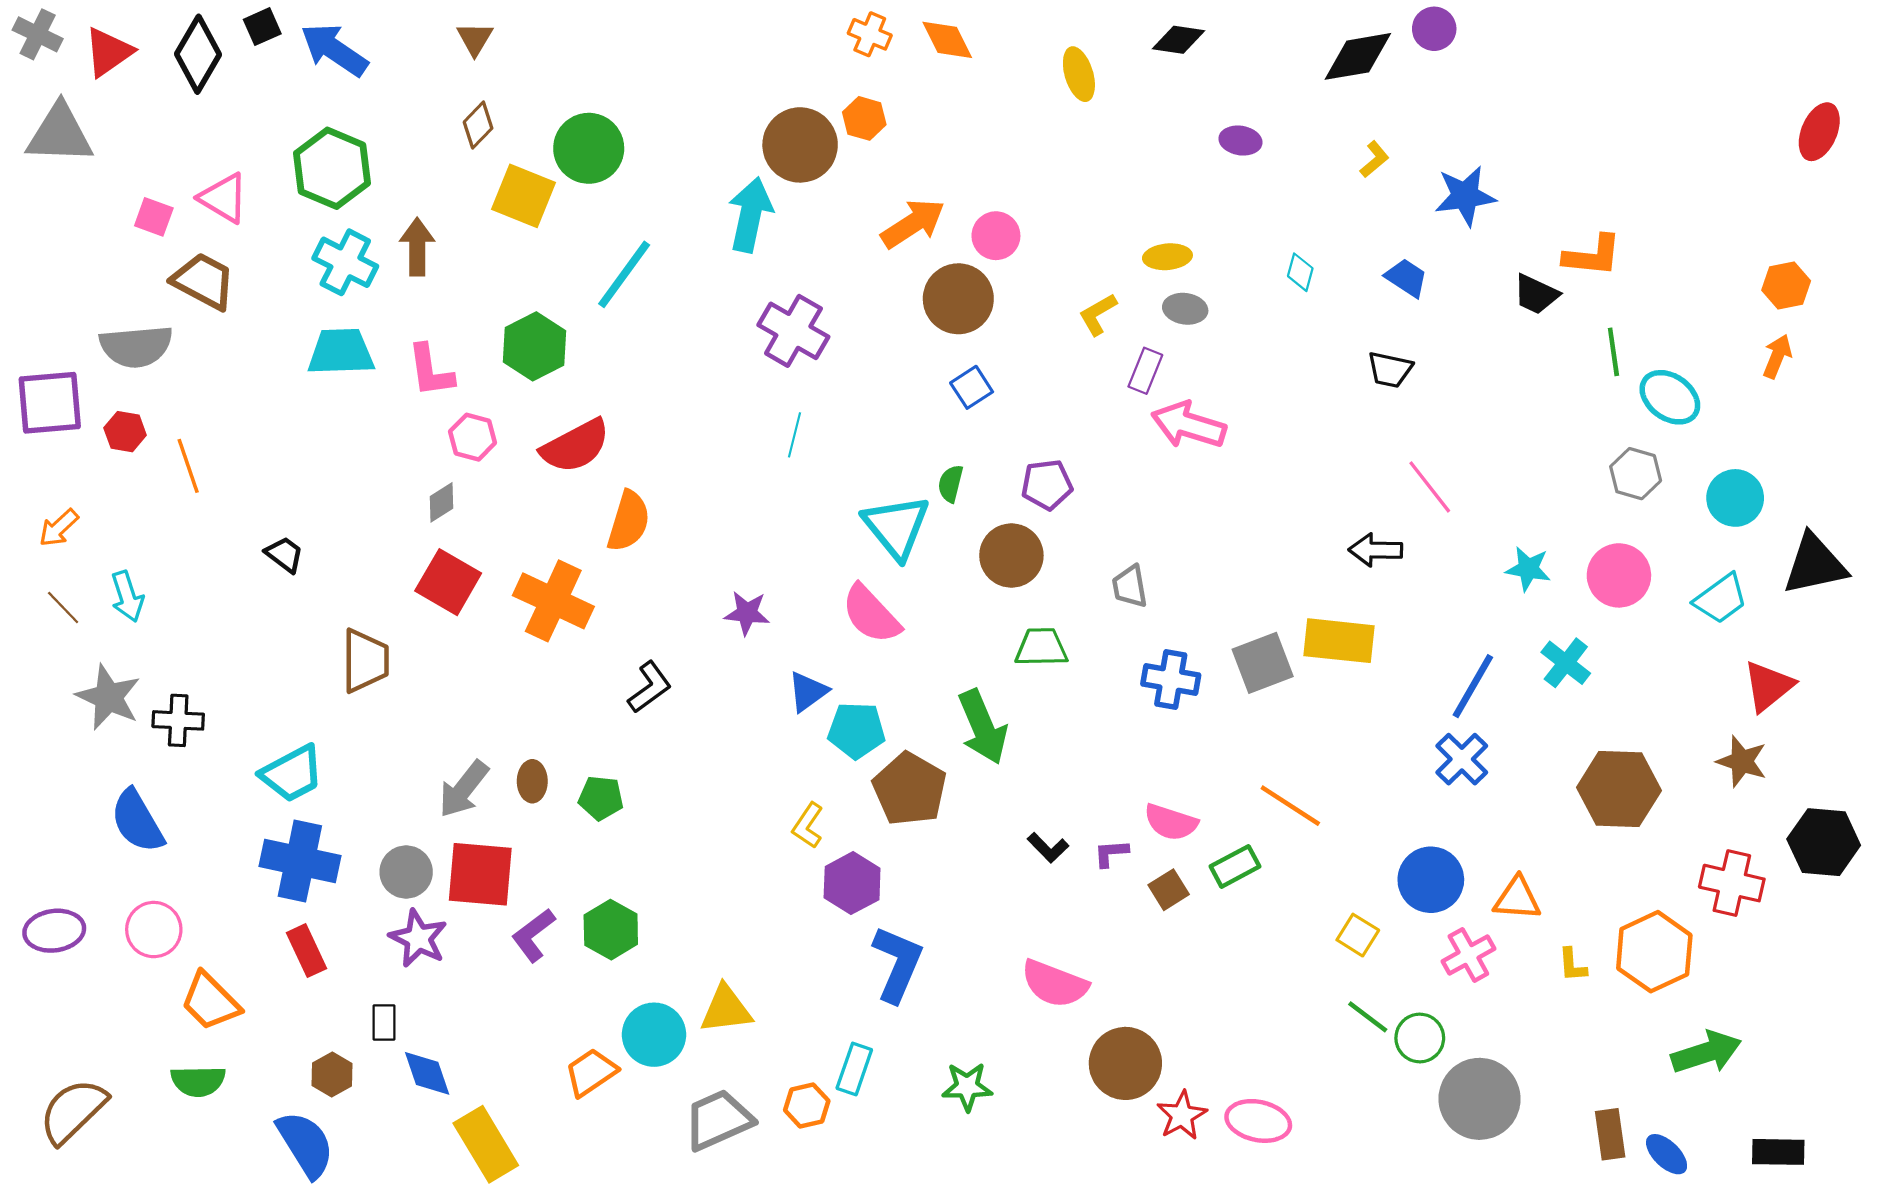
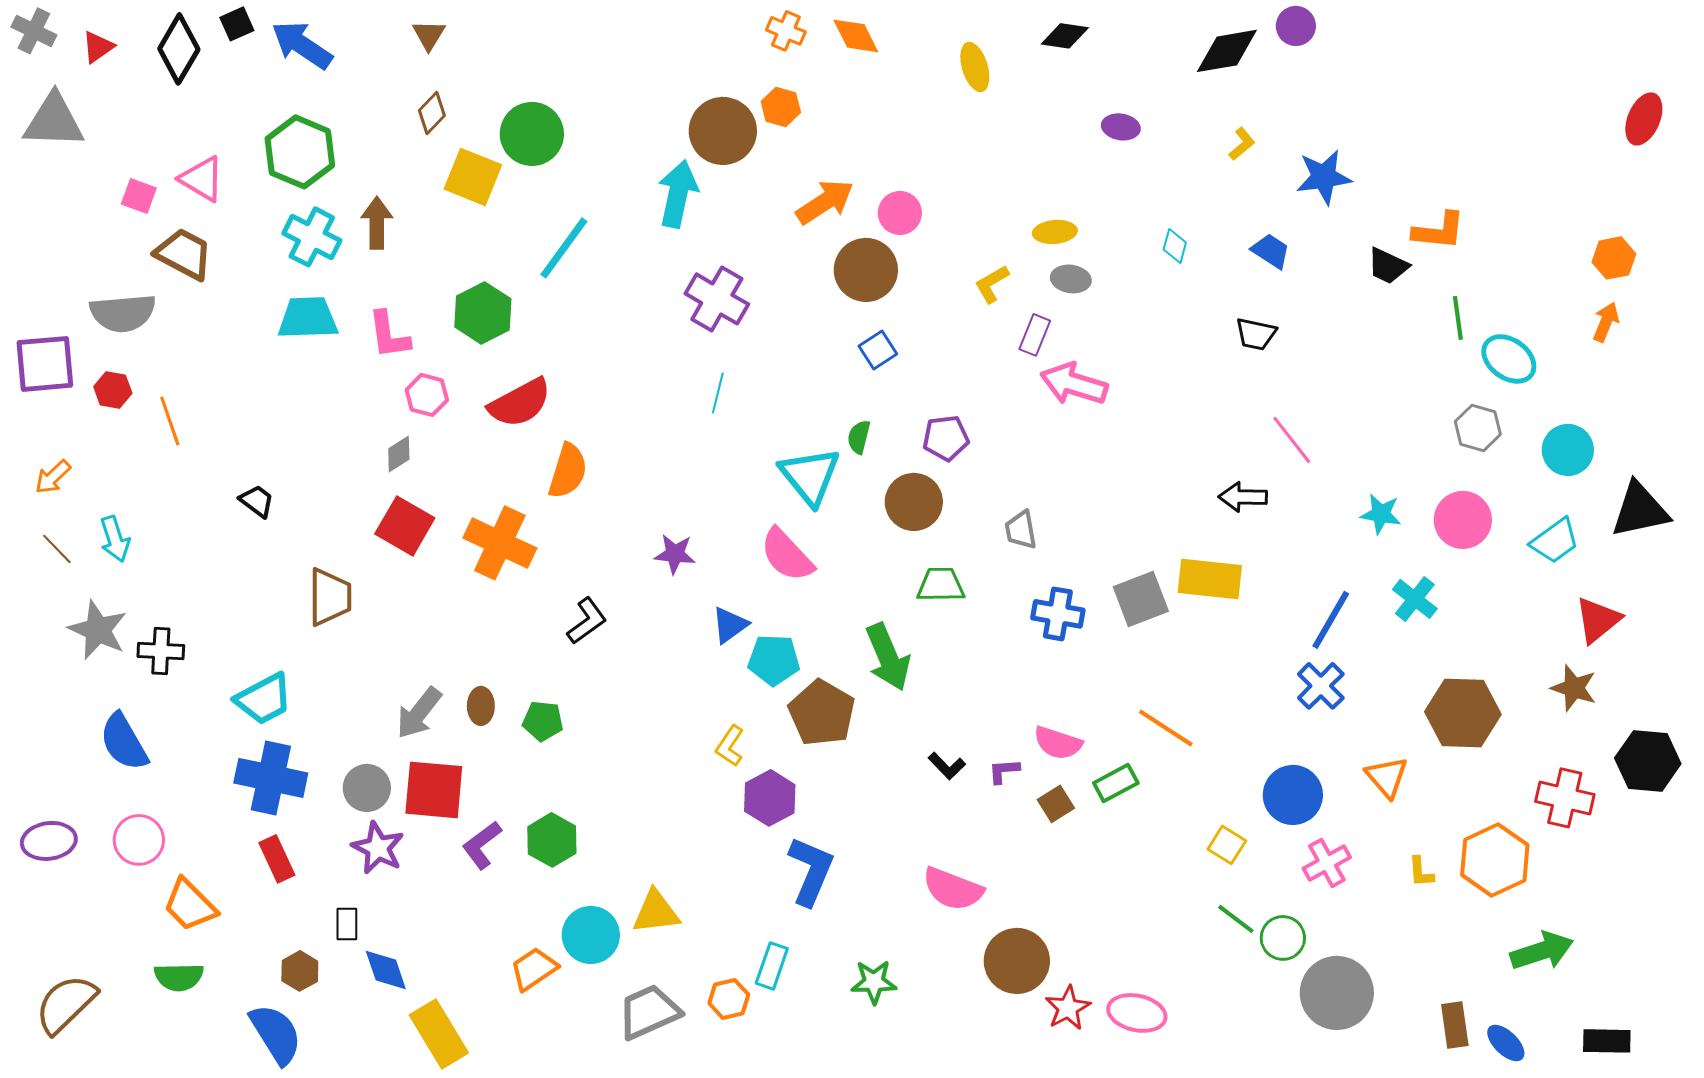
red triangle: (108, 52) -> (98, 47), size x0.7
orange triangle: (1517, 899) -> (1387, 777), moved, turned 45

